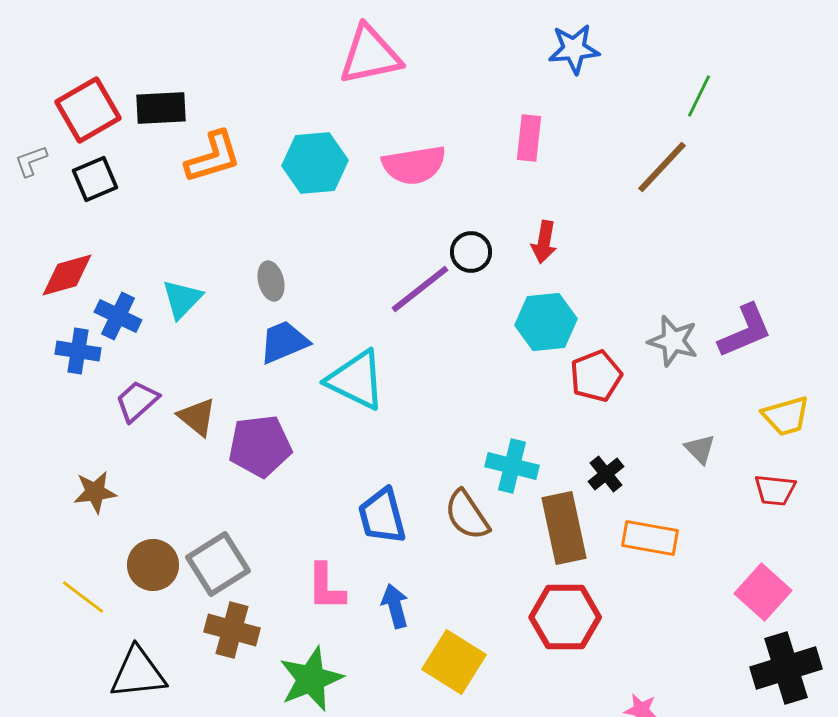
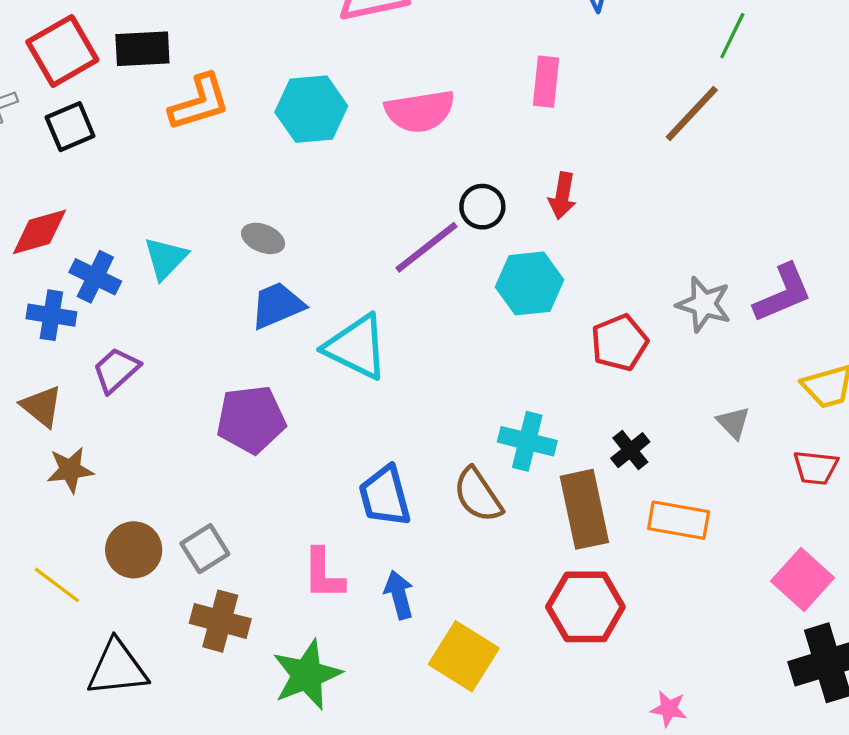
gray ellipse: (271, 281) -> (263, 238), turned -54
cyan hexagon: (546, 322) -> (529, 283), moved
brown triangle: (197, 417) -> (42, 406), moved
gray square: (218, 564) -> (205, 549), size x0.7

